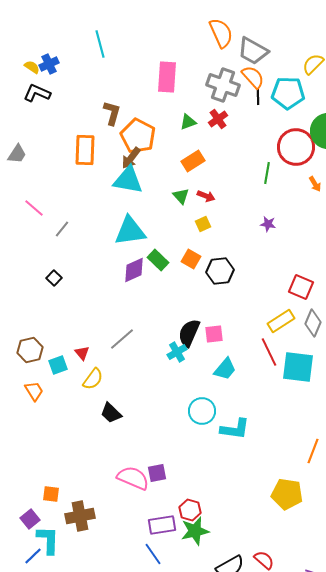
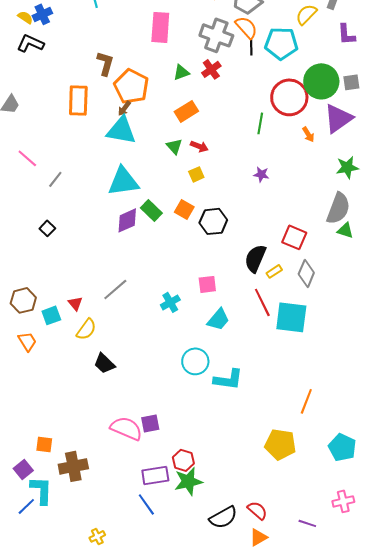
brown arrow: (131, 158) -> (124, 108), size x0.7
yellow rectangle: (281, 321) -> (274, 271), size x0.6
black semicircle: (189, 333) -> (255, 258), moved

